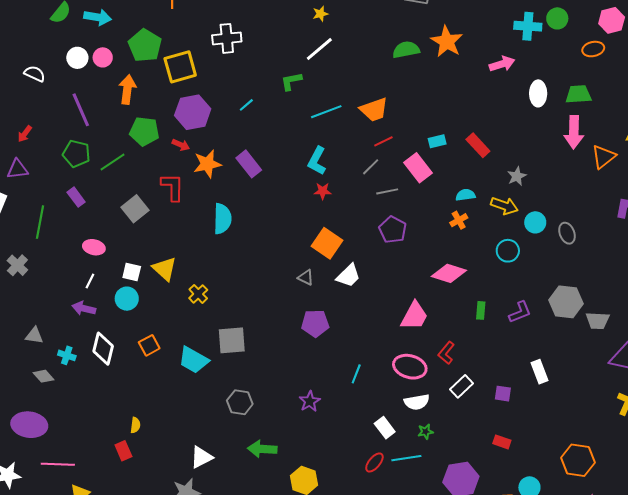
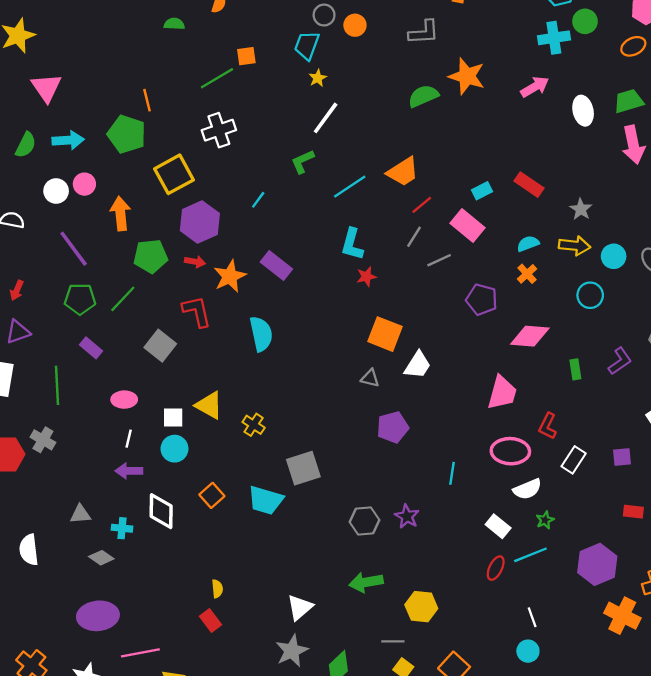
green pentagon: (145, 46) -> (127, 134), moved
purple pentagon: (393, 230) -> (482, 300), moved
gray hexagon: (240, 402) -> (364, 521), moved

